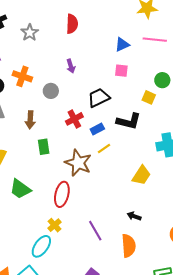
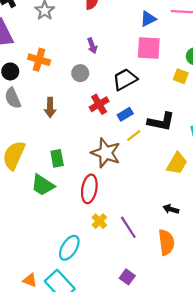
pink square: (121, 71) -> (149, 48), size x1.6
gray circle: (51, 91) -> (80, 73), moved
black L-shape: (129, 121) -> (161, 122), moved
green rectangle: (44, 147) -> (57, 158), moved
yellow cross: (55, 225) -> (99, 221), moved

